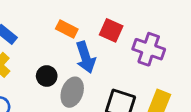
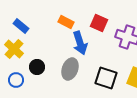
black circle: (47, 76) -> (37, 67), moved

